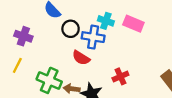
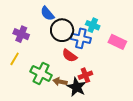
pink rectangle: (133, 24) -> (117, 42), moved
black circle: (71, 29) -> (62, 30), size x1.5
red cross: (120, 76) -> (85, 75), moved

